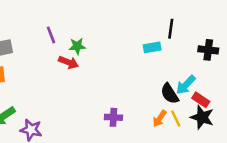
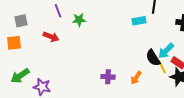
red arrow: (68, 62) -> (51, 37), moved
orange arrow: (160, 119) -> (136, 78), moved
yellow line: (176, 119) -> (162, 67), moved

